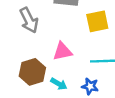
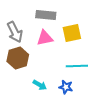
pink triangle: (62, 51) -> (45, 38), moved
brown hexagon: (32, 72) -> (18, 58), moved

